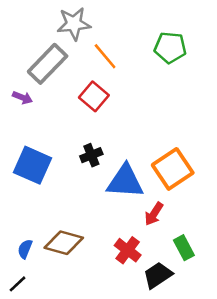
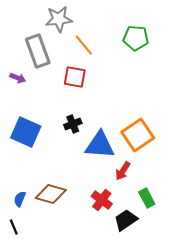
gray rectangle: (48, 64) -> (38, 51), turned -64
red square: (94, 96) -> (75, 77), turned -30
black line: (18, 284) -> (14, 227), turned -70

